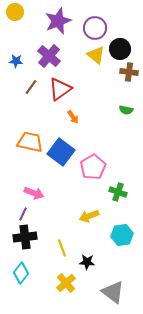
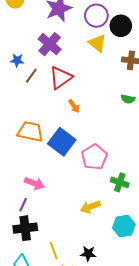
black circle: (120, 49) -> (121, 26), moved
blue star: (16, 61) -> (17, 60), moved
yellow line: (62, 248) -> (54, 251), moved

